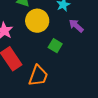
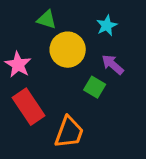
purple arrow: (76, 26) -> (113, 65), moved

